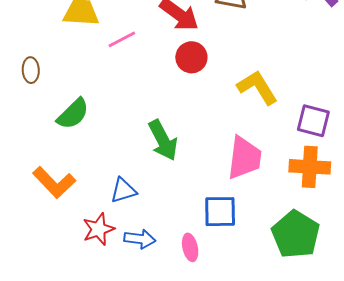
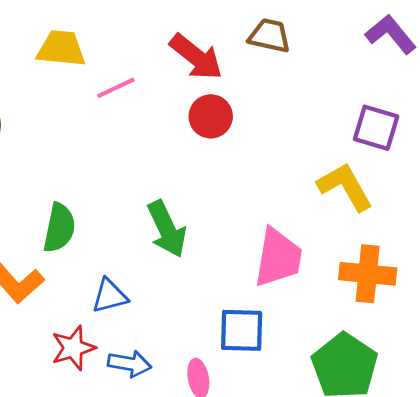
yellow L-shape: (257, 87) -> (345, 187), moved
green semicircle: (73, 114) -> (59, 228), moved, turned -36
purple square: (313, 121) -> (376, 128), moved

